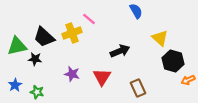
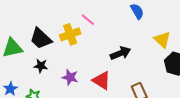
black star: (35, 59) -> (41, 66), moved
red triangle: (102, 77) -> (102, 80), turned -30

